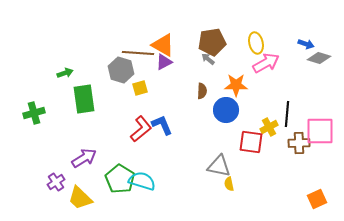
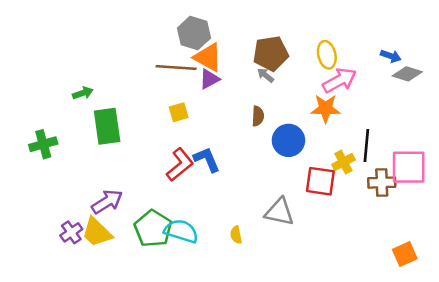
gray hexagon: (121, 70) -> (194, 33), moved
orange star: (236, 85) -> (326, 108), moved
yellow semicircle: (229, 184) -> (236, 235), moved
yellow trapezoid: (80, 198) -> (97, 232), moved

